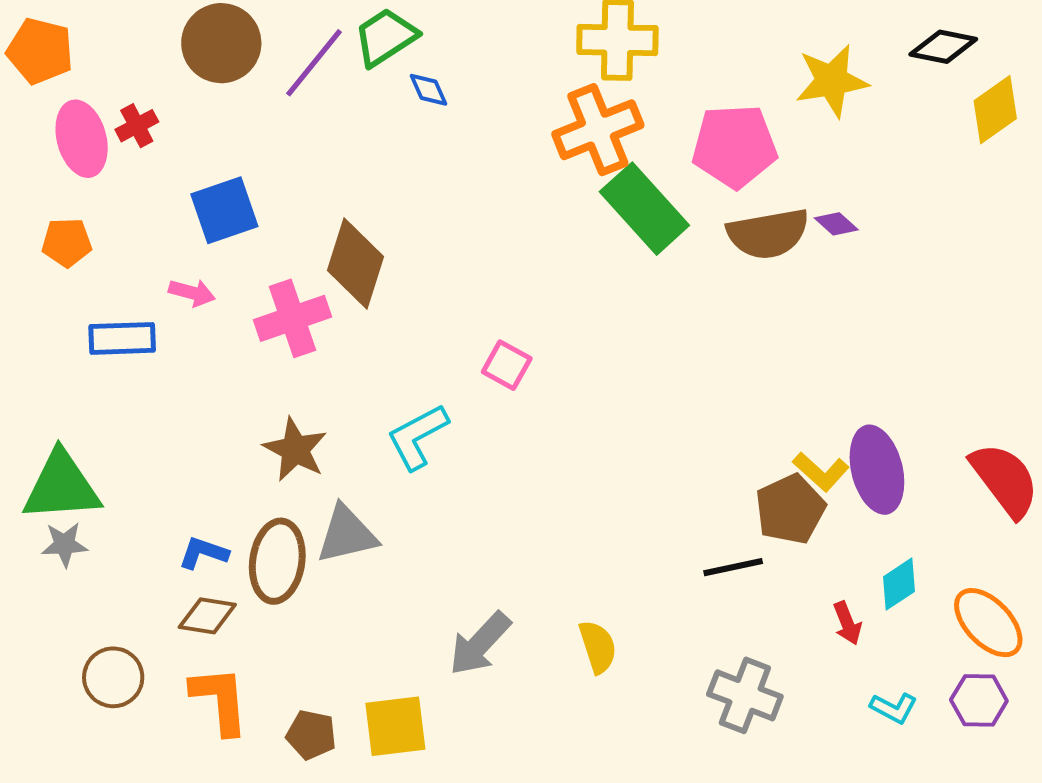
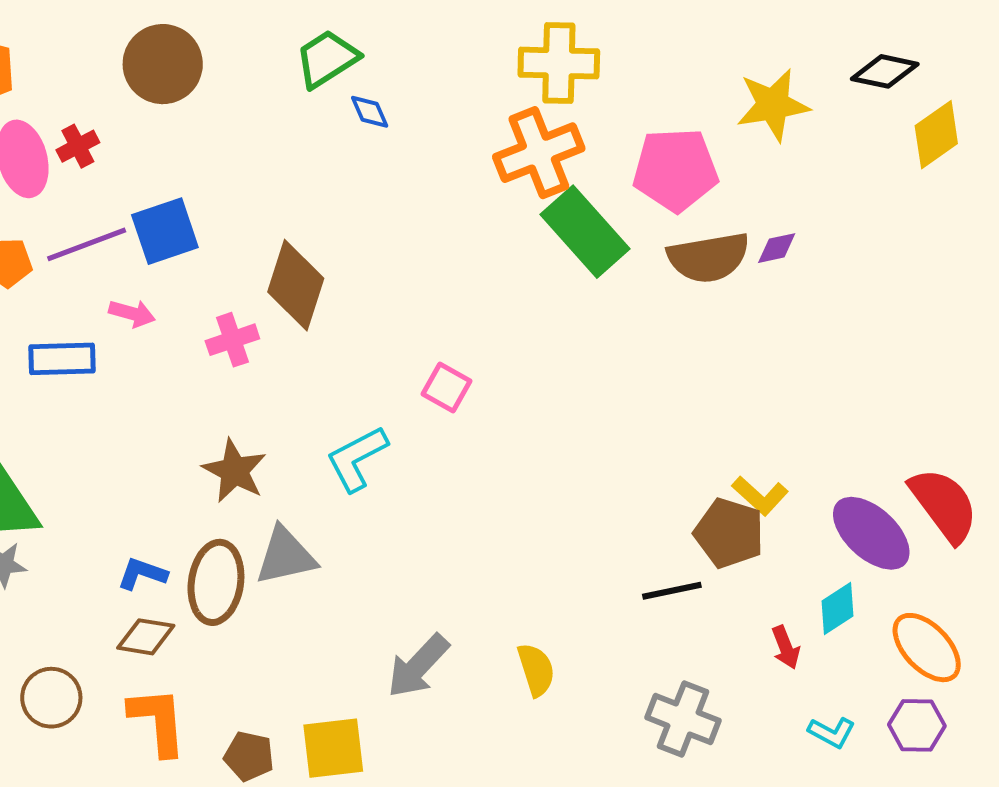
purple line: (314, 63) -> (87, 244), moved, turned 30
purple diamond: (836, 224) -> (777, 248), turned -54
pink cross: (292, 318) -> (232, 340), size x0.7
purple ellipse: (877, 470) -> (871, 533), moved, turned -34
brown pentagon: (790, 509) -> (729, 533), turned -30

